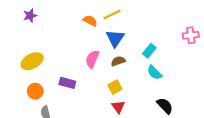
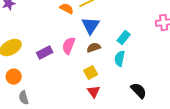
cyan semicircle: (154, 73) -> (120, 59), moved, turned 56
purple rectangle: (67, 83) -> (45, 53), moved, turned -42

